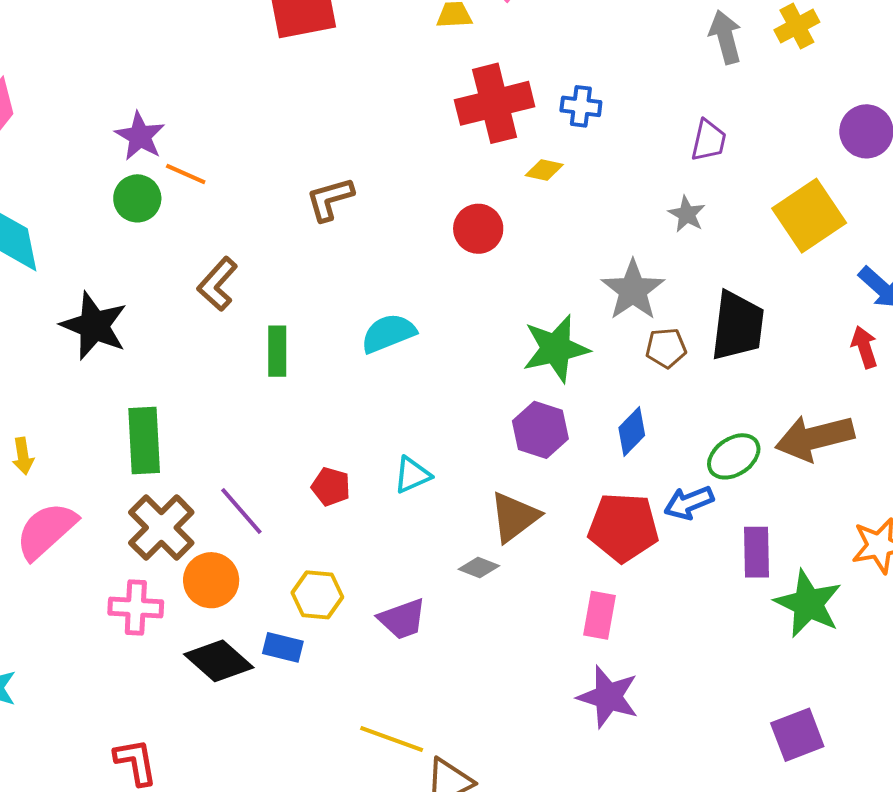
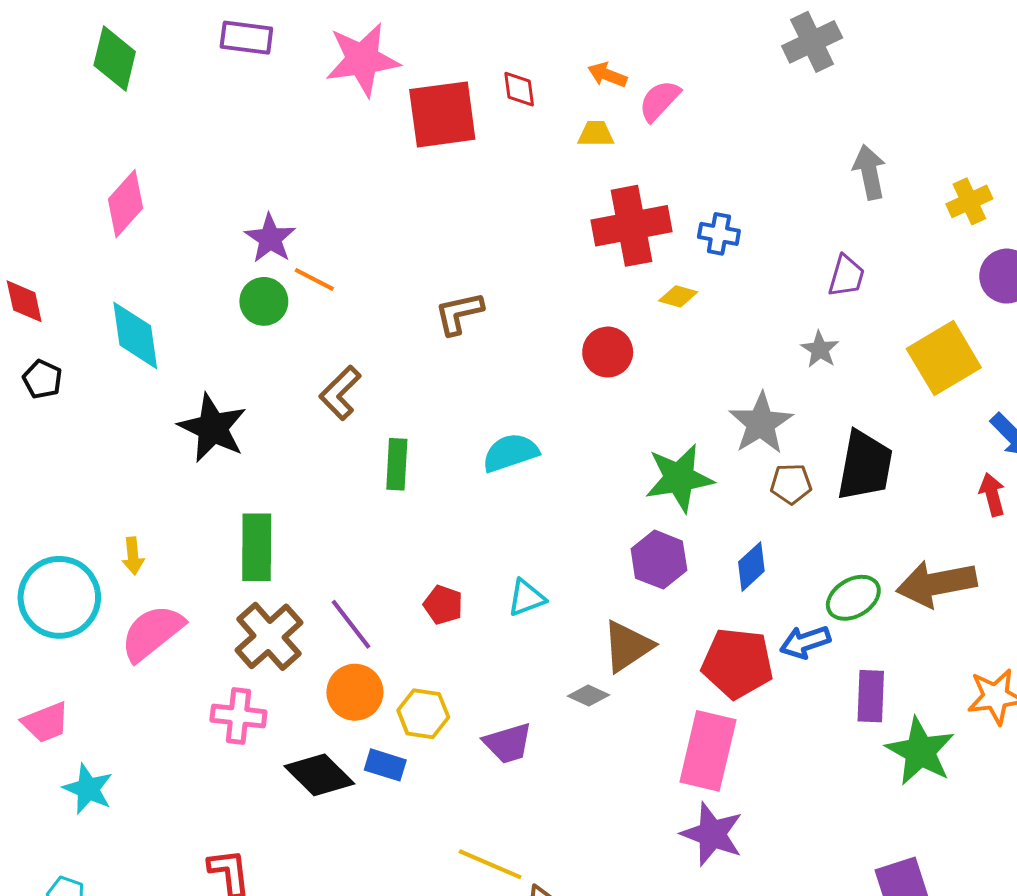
yellow cross: (797, 26) -> (969, 201), moved
orange circle: (211, 580) -> (355, 692), moved
pink rectangle: (599, 615) -> (708, 751), size x1.6

